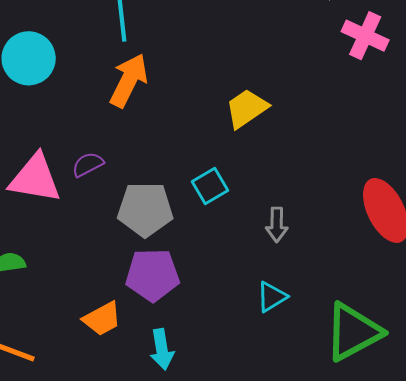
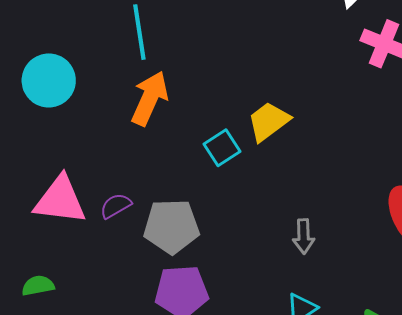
purple semicircle: (88, 164) -> (116, 206), moved
cyan square: (210, 186) -> (222, 148), moved

